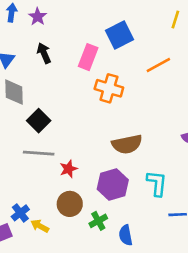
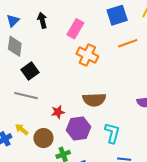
blue square: (119, 35) -> (117, 15), moved
red star: (69, 169) -> (58, 112), moved
yellow arrow: (40, 226) -> (22, 129), moved

